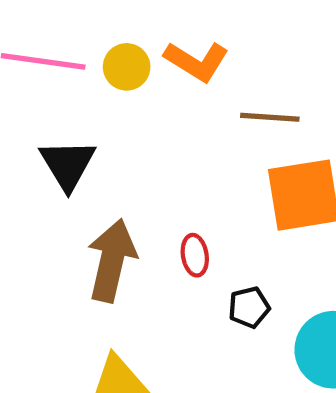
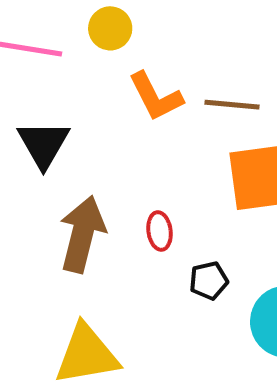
orange L-shape: (197, 61) -> (156, 97), moved, turned 30
yellow circle: (127, 67) -> (110, 28), moved

